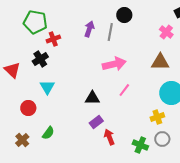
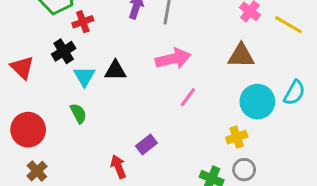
cyan triangle: (47, 87) -> (84, 76), moved
black triangle: (92, 98) -> (115, 70), moved
red circle: (28, 108) -> (28, 130), moved, size x1.5
green semicircle: (48, 133) -> (78, 113), moved, turned -64
red arrow: (109, 137) -> (118, 167), moved

